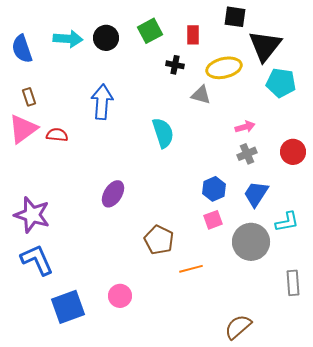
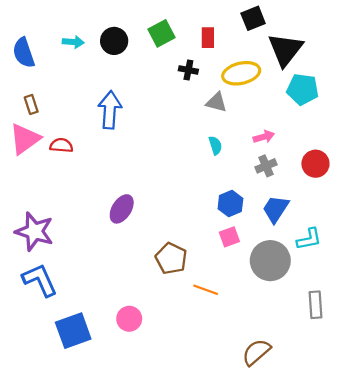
black square: (235, 17) -> (253, 18), turned -30
cyan arrow: (68, 39) -> (73, 42), size x0.7
cyan semicircle: (163, 133) -> (215, 145), moved, size x0.6
orange line: (191, 269) -> (206, 290), turned 35

